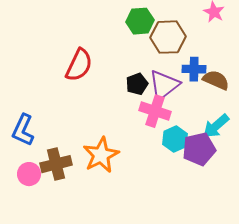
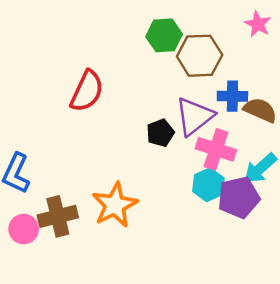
black pentagon: (137, 84) -> (160, 133), moved
pink cross: (155, 111) -> (216, 149), moved

